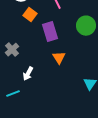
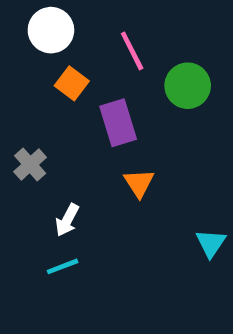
green circle: (86, 26) -> (188, 86), moved
cyan line: (13, 94) -> (63, 266), moved

